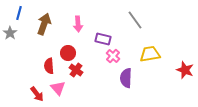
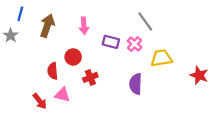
pink cross: (113, 56) -> (135, 44), moved
red cross: (76, 70) -> (90, 77), moved, turned 32
pink triangle: (58, 88) -> (62, 95), turned -35

